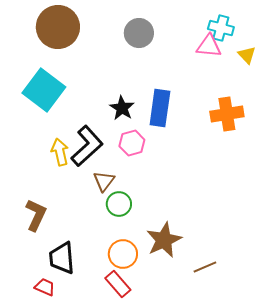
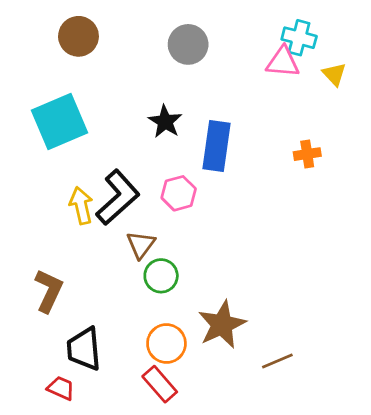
brown circle: (58, 27) -> (78, 36), size x0.7
cyan square: (44, 90) -> (60, 122), turned 30
black star: (122, 108) -> (165, 122), moved
orange cross: (227, 114) -> (307, 154), size x0.6

